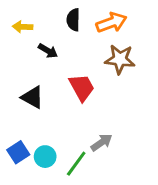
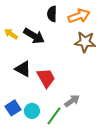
yellow arrow: (23, 27) -> (11, 34), moved, turned 32
black arrow: (48, 51) -> (34, 36), size x1.5
red trapezoid: (82, 87) -> (46, 78), moved

